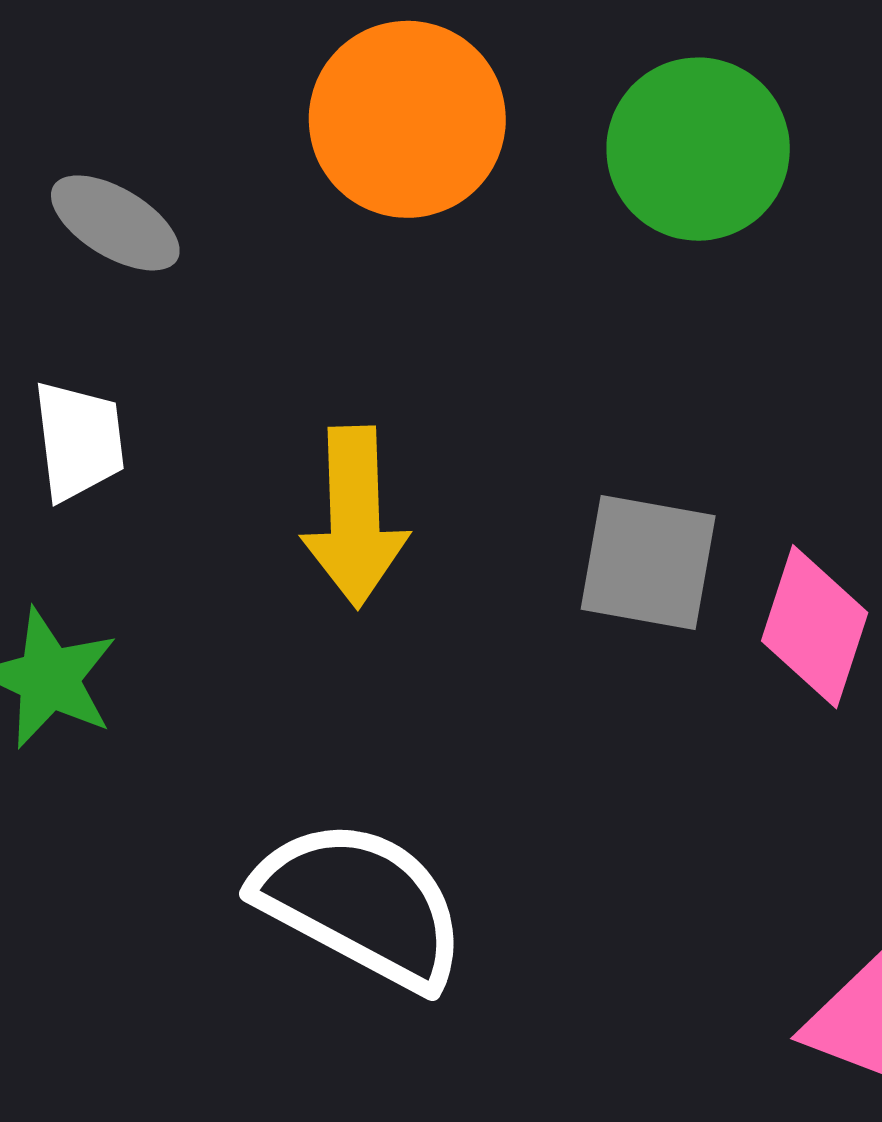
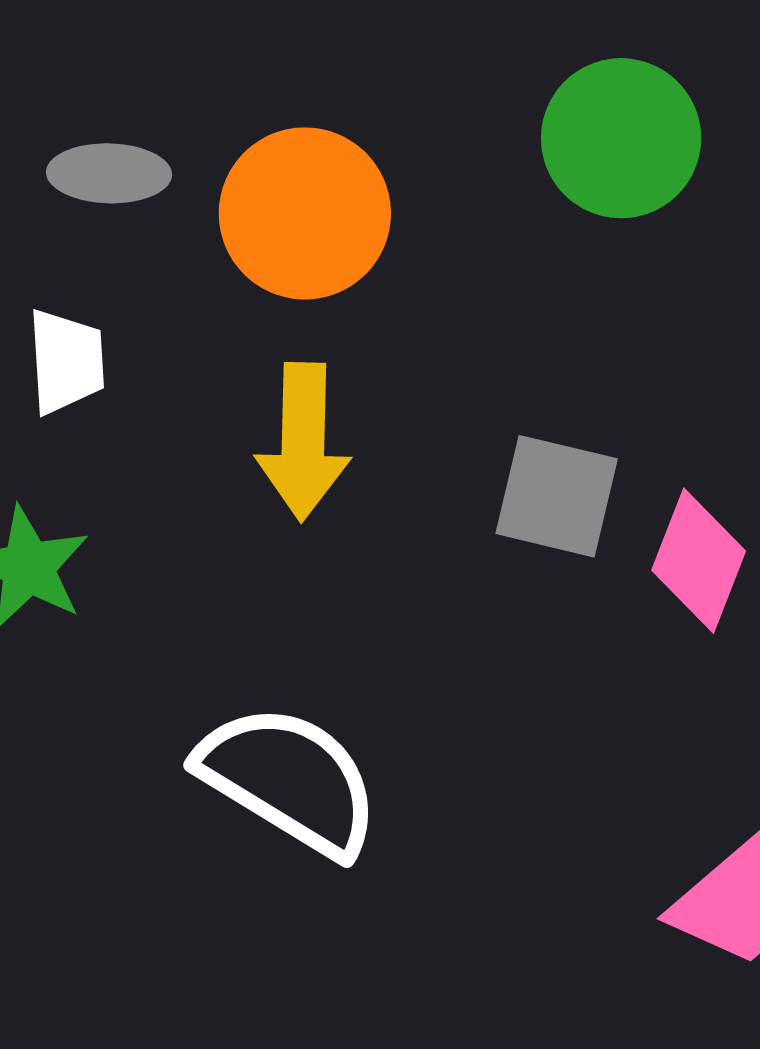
orange circle: (407, 119) -> (305, 213), moved
gray ellipse: (115, 223) -> (109, 173), turned -33

